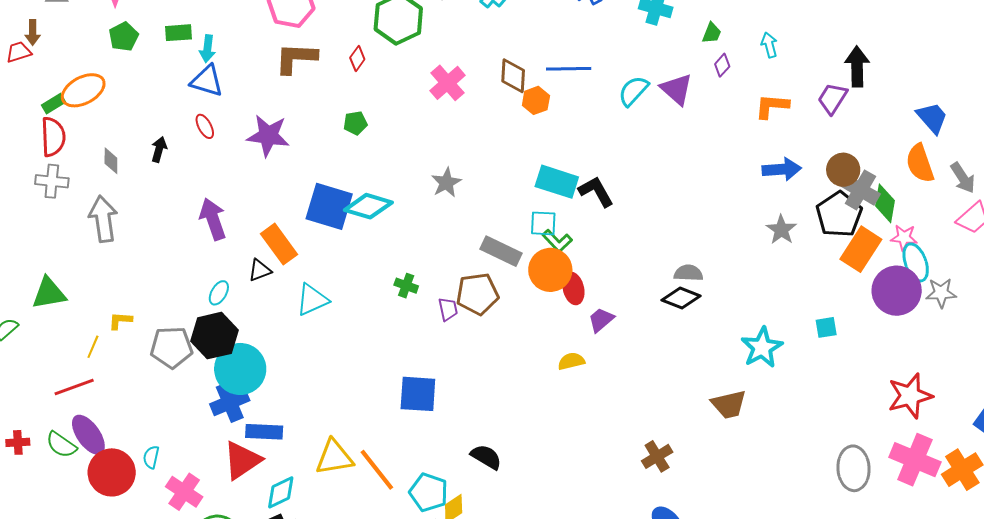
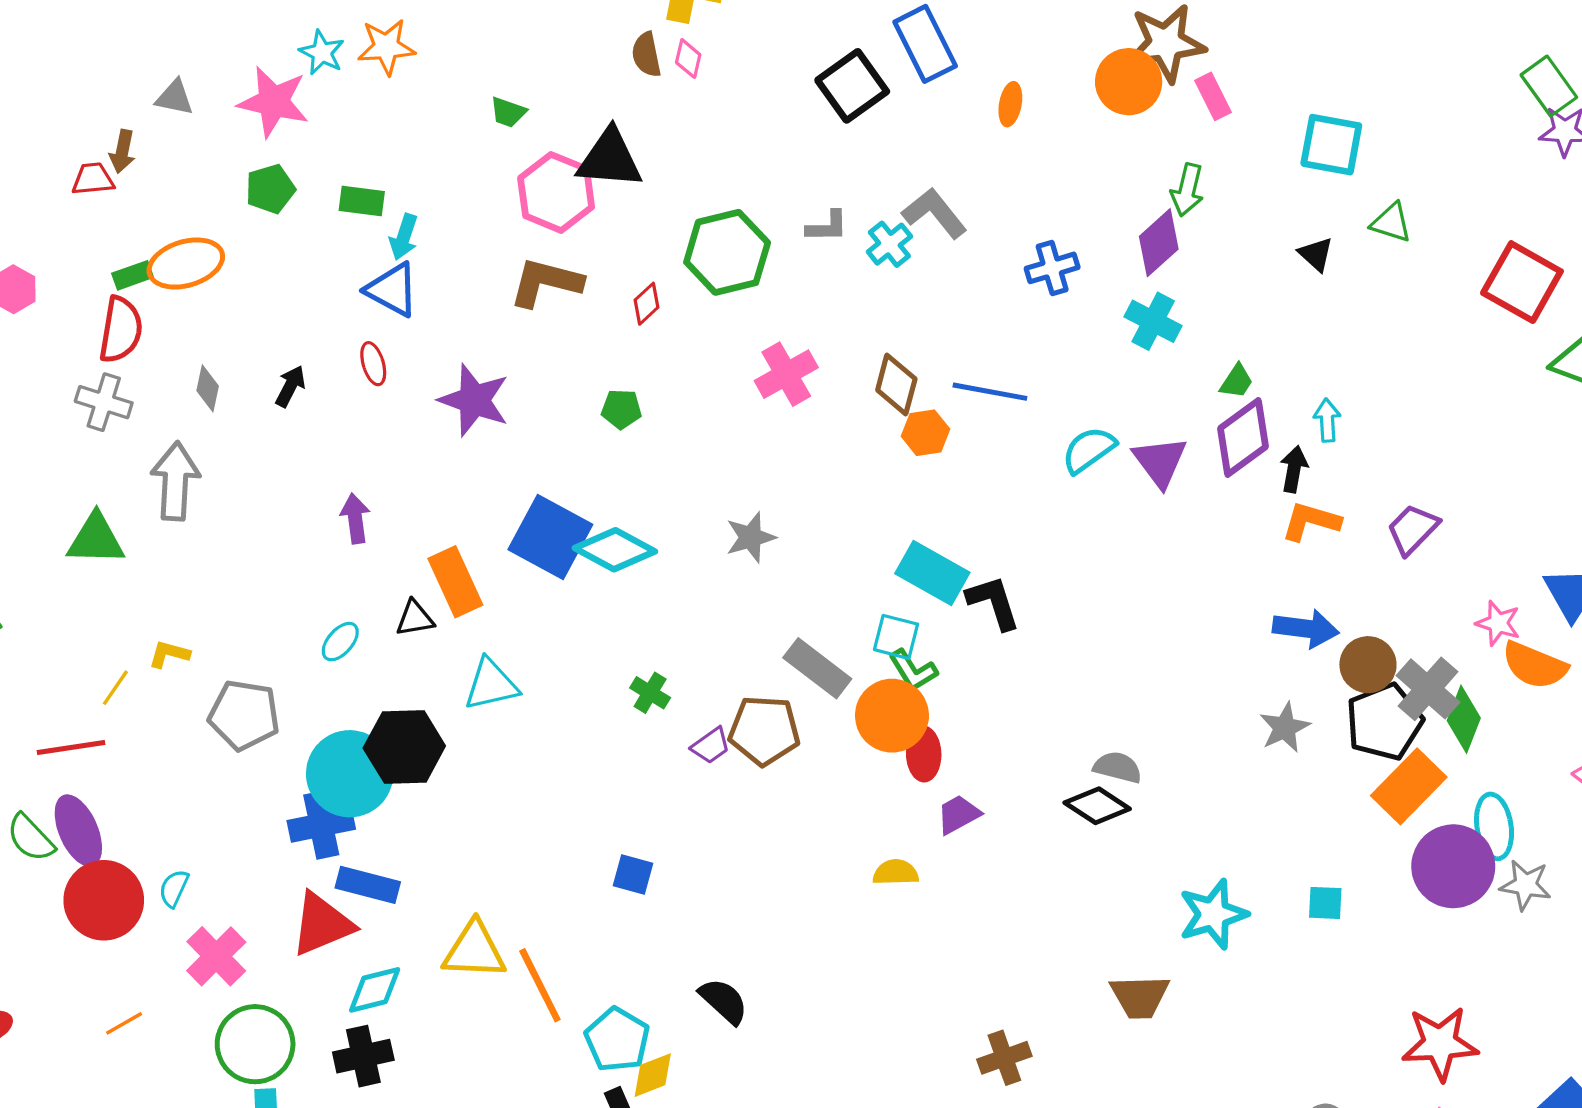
purple diamond: (722, 65) -> (1243, 437), size x2.0
black arrow: (857, 67) -> (1294, 469), moved, size x0.7
orange semicircle: (920, 163) -> (1535, 665), turned -60
brown circle: (843, 170) -> (1368, 665), moved
purple arrow: (213, 219) -> (355, 518), size x0.7
pink star: (904, 238) -> (1498, 623), moved
green triangle: (49, 293) -> (96, 539), moved
purple trapezoid: (448, 309) -> (711, 746), turned 55
black hexagon: (214, 336) -> (404, 747), moved
blue square: (418, 394) -> (633, 875), size x0.6

